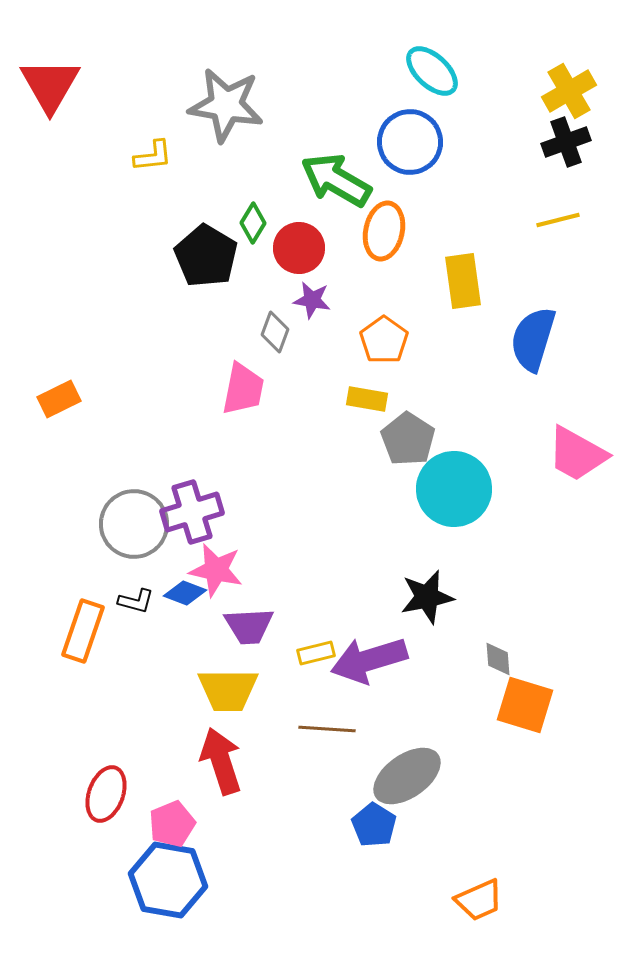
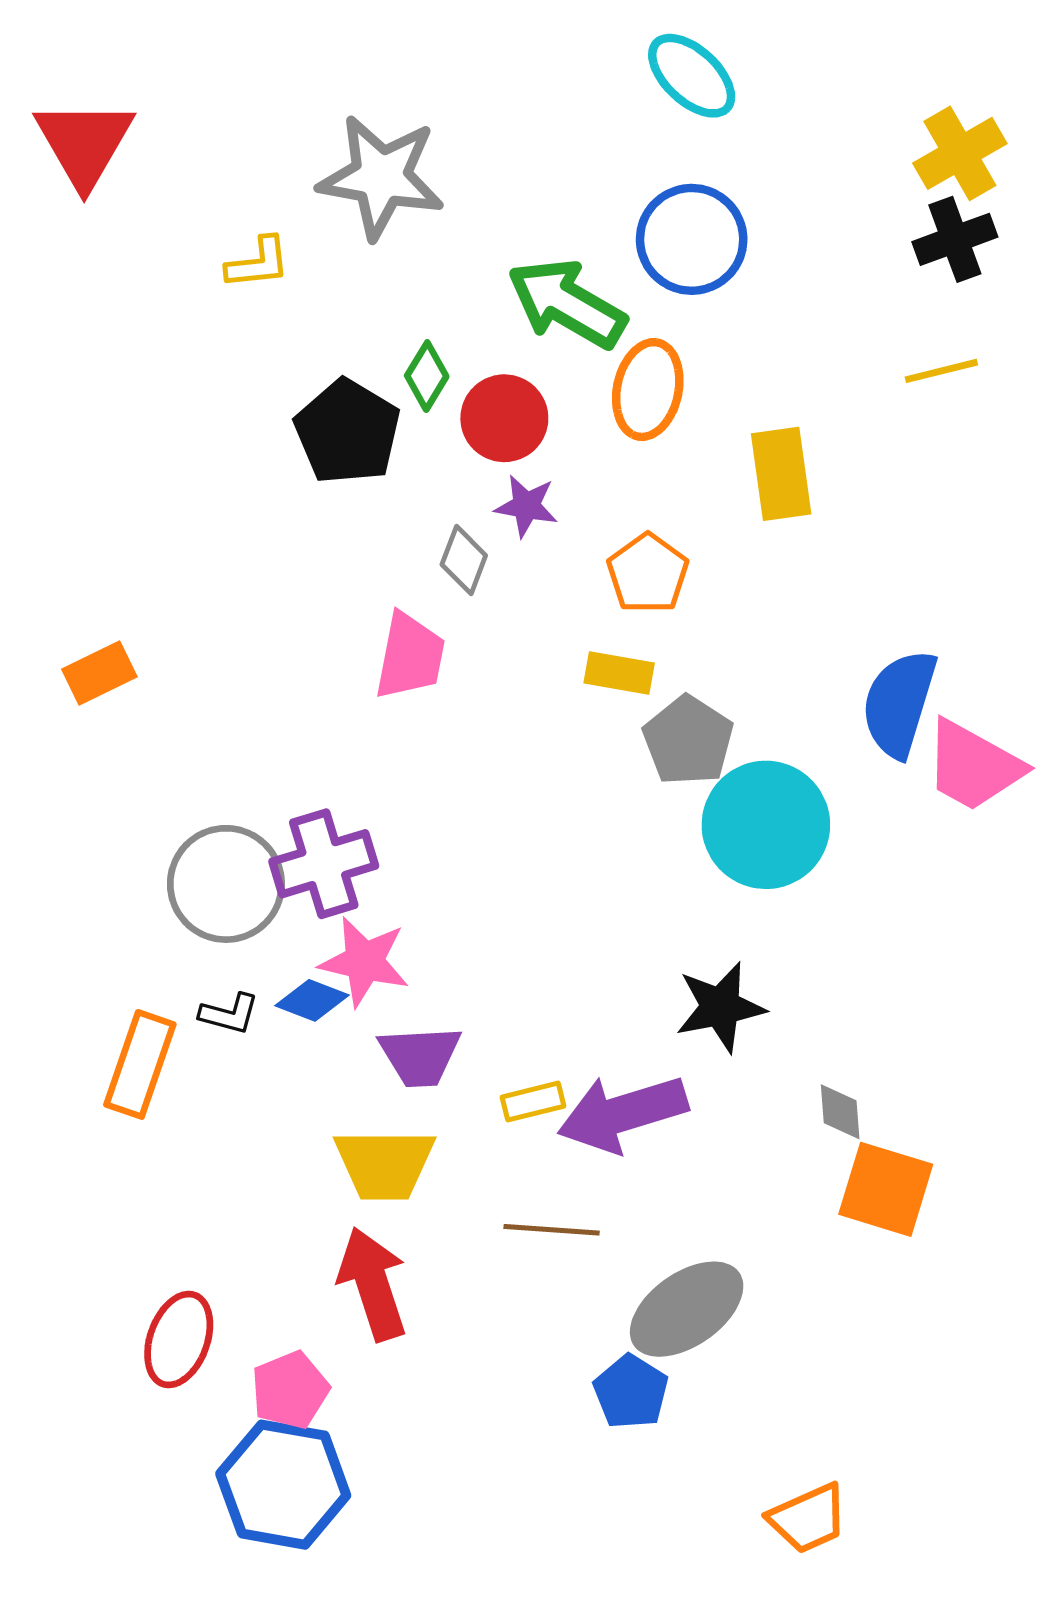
cyan ellipse: (432, 71) -> (692, 76), moved
blue semicircle: (533, 339) -> (899, 703), moved

